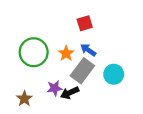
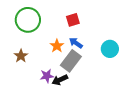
green circle: (34, 52) -> (28, 20), moved
cyan circle: (114, 74) -> (110, 49), moved
brown star: (24, 99) -> (21, 56), moved

